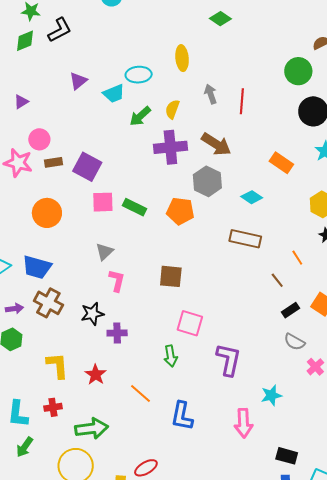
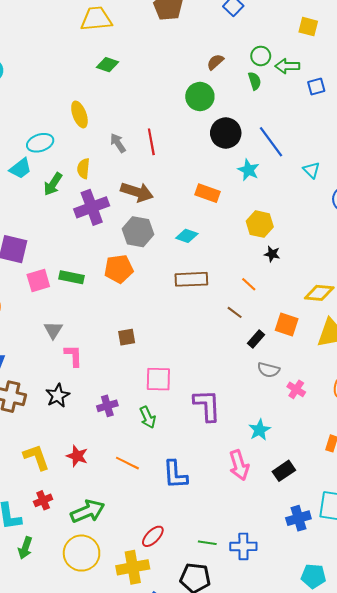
brown square: (171, 276) -> (127, 337), size x0.7
purple cross: (117, 333) -> (107, 406), moved
black rectangle: (287, 456) -> (284, 471), moved, turned -35

